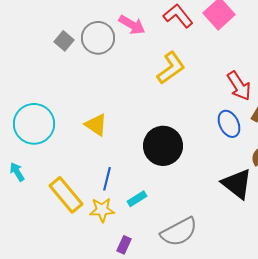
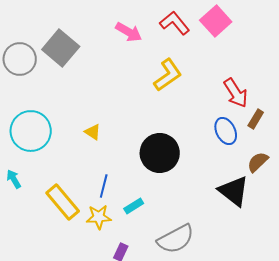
gray circle: (98, 38) -> (20, 59), moved
gray square: (64, 41) -> (61, 48), size x1.8
yellow triangle: (96, 125) -> (93, 132), size x0.7

